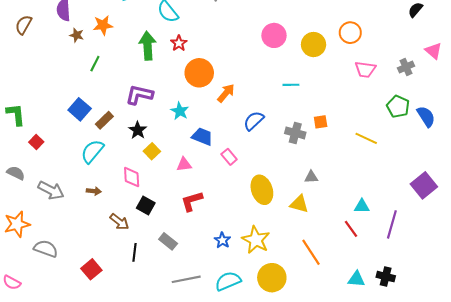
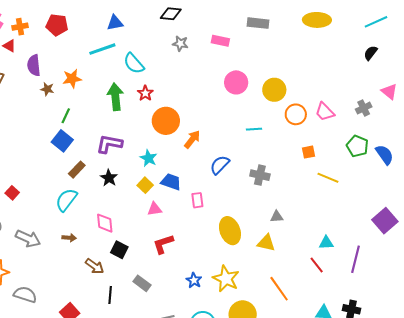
orange circle: (350, 33) -> (296, 114), moved
pink trapezoid: (365, 69) -> (325, 112), turned 40
blue square: (80, 109) -> (62, 141), moved
orange square: (321, 122) -> (308, 152), moved
yellow square: (152, 151) -> (145, 185), moved
pink rectangle: (229, 157) -> (197, 200), turned 35

